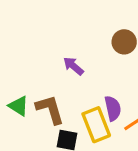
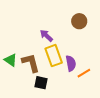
yellow rectangle: (96, 125) -> (54, 56), moved

